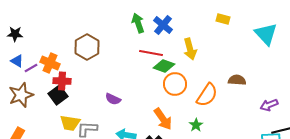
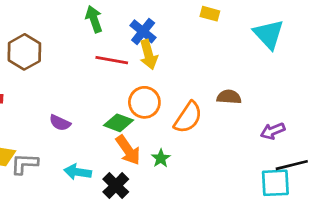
blue cross: (163, 25) -> (143, 31), moved
yellow arrow: (190, 49) -> (149, 55), moved
green diamond: (164, 66) -> (119, 123), moved
green star: (196, 125) -> (161, 158), moved

